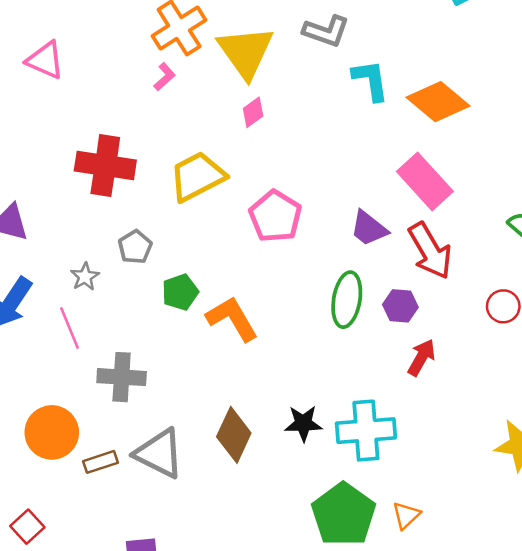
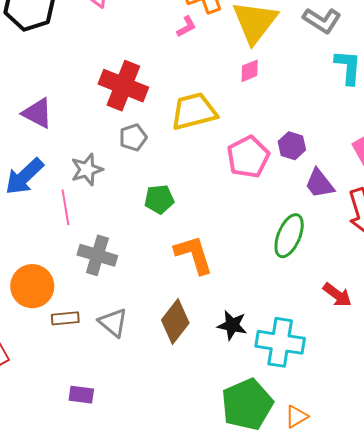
gray pentagon: (135, 247) -> (133, 137), moved
gray star: (85, 277) -> (87, 169), size x1.4
purple hexagon: (400, 306) -> (292, 146), moved
orange L-shape: (232, 319) -> (194, 255), moved
red arrow: (421, 357) -> (337, 295), turned 84
gray triangle: (159, 453) -> (113, 322), size x0.7

